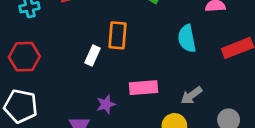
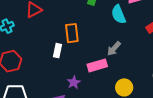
cyan semicircle: (187, 39) -> (119, 14), moved
gray arrow: (191, 95) -> (114, 49), moved

